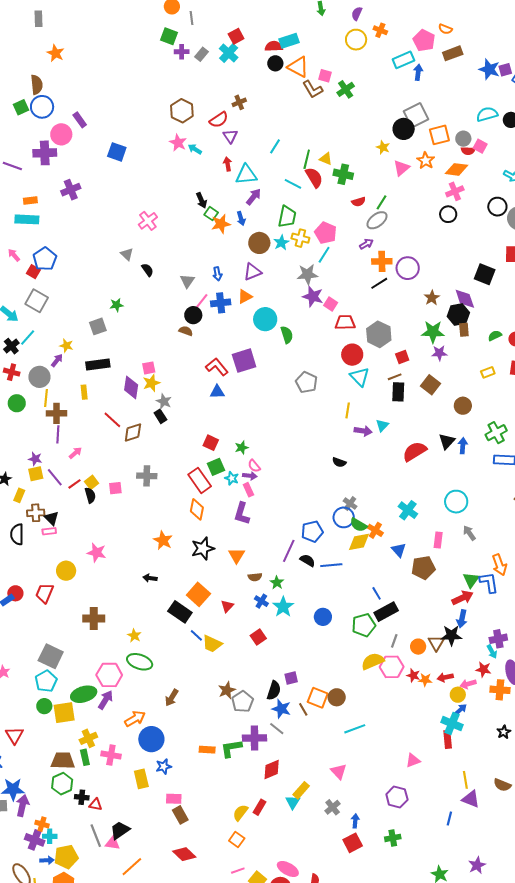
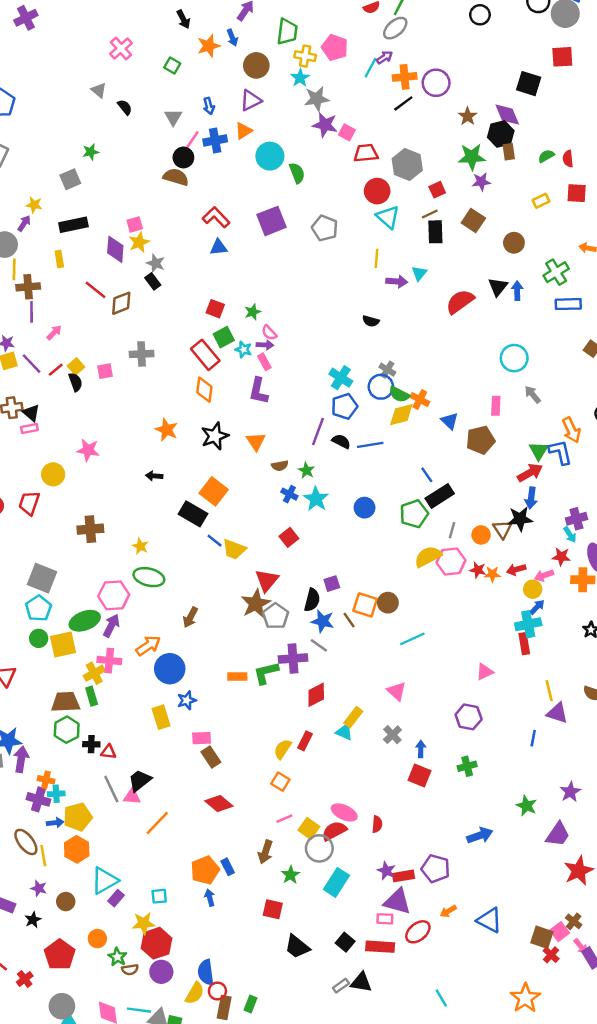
green square: (211, 214) -> (172, 65), moved
cyan star: (281, 243) -> (300, 78), moved
cyan line: (324, 255) -> (371, 68), moved
brown semicircle: (186, 331) -> (176, 177), size x1.5
purple square: (244, 361) -> (272, 221), moved
cyan cross: (408, 510) -> (341, 378), moved
red triangle: (227, 606) -> (267, 580), moved, size x1.5
brown star: (227, 690) -> (256, 604), size x1.4
cyan cross: (452, 724) -> (528, 624), turned -30
pink cross: (111, 755) -> (109, 661), moved
cyan triangle: (293, 802) -> (344, 732), turned -35
red square: (353, 843) -> (419, 776), turned -36

